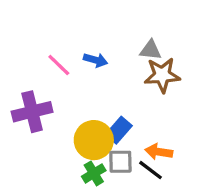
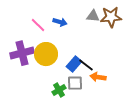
brown star: (162, 75) -> (111, 17), moved
yellow circle: (94, 140) -> (46, 54), moved
black line: (150, 170) -> (86, 65), moved

